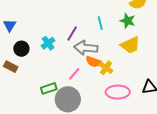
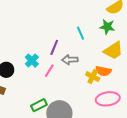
gray arrow: (86, 48) -> (70, 60), size x0.7
orange semicircle: (94, 62) -> (103, 71), moved
pink line: (74, 74) -> (49, 71), moved

